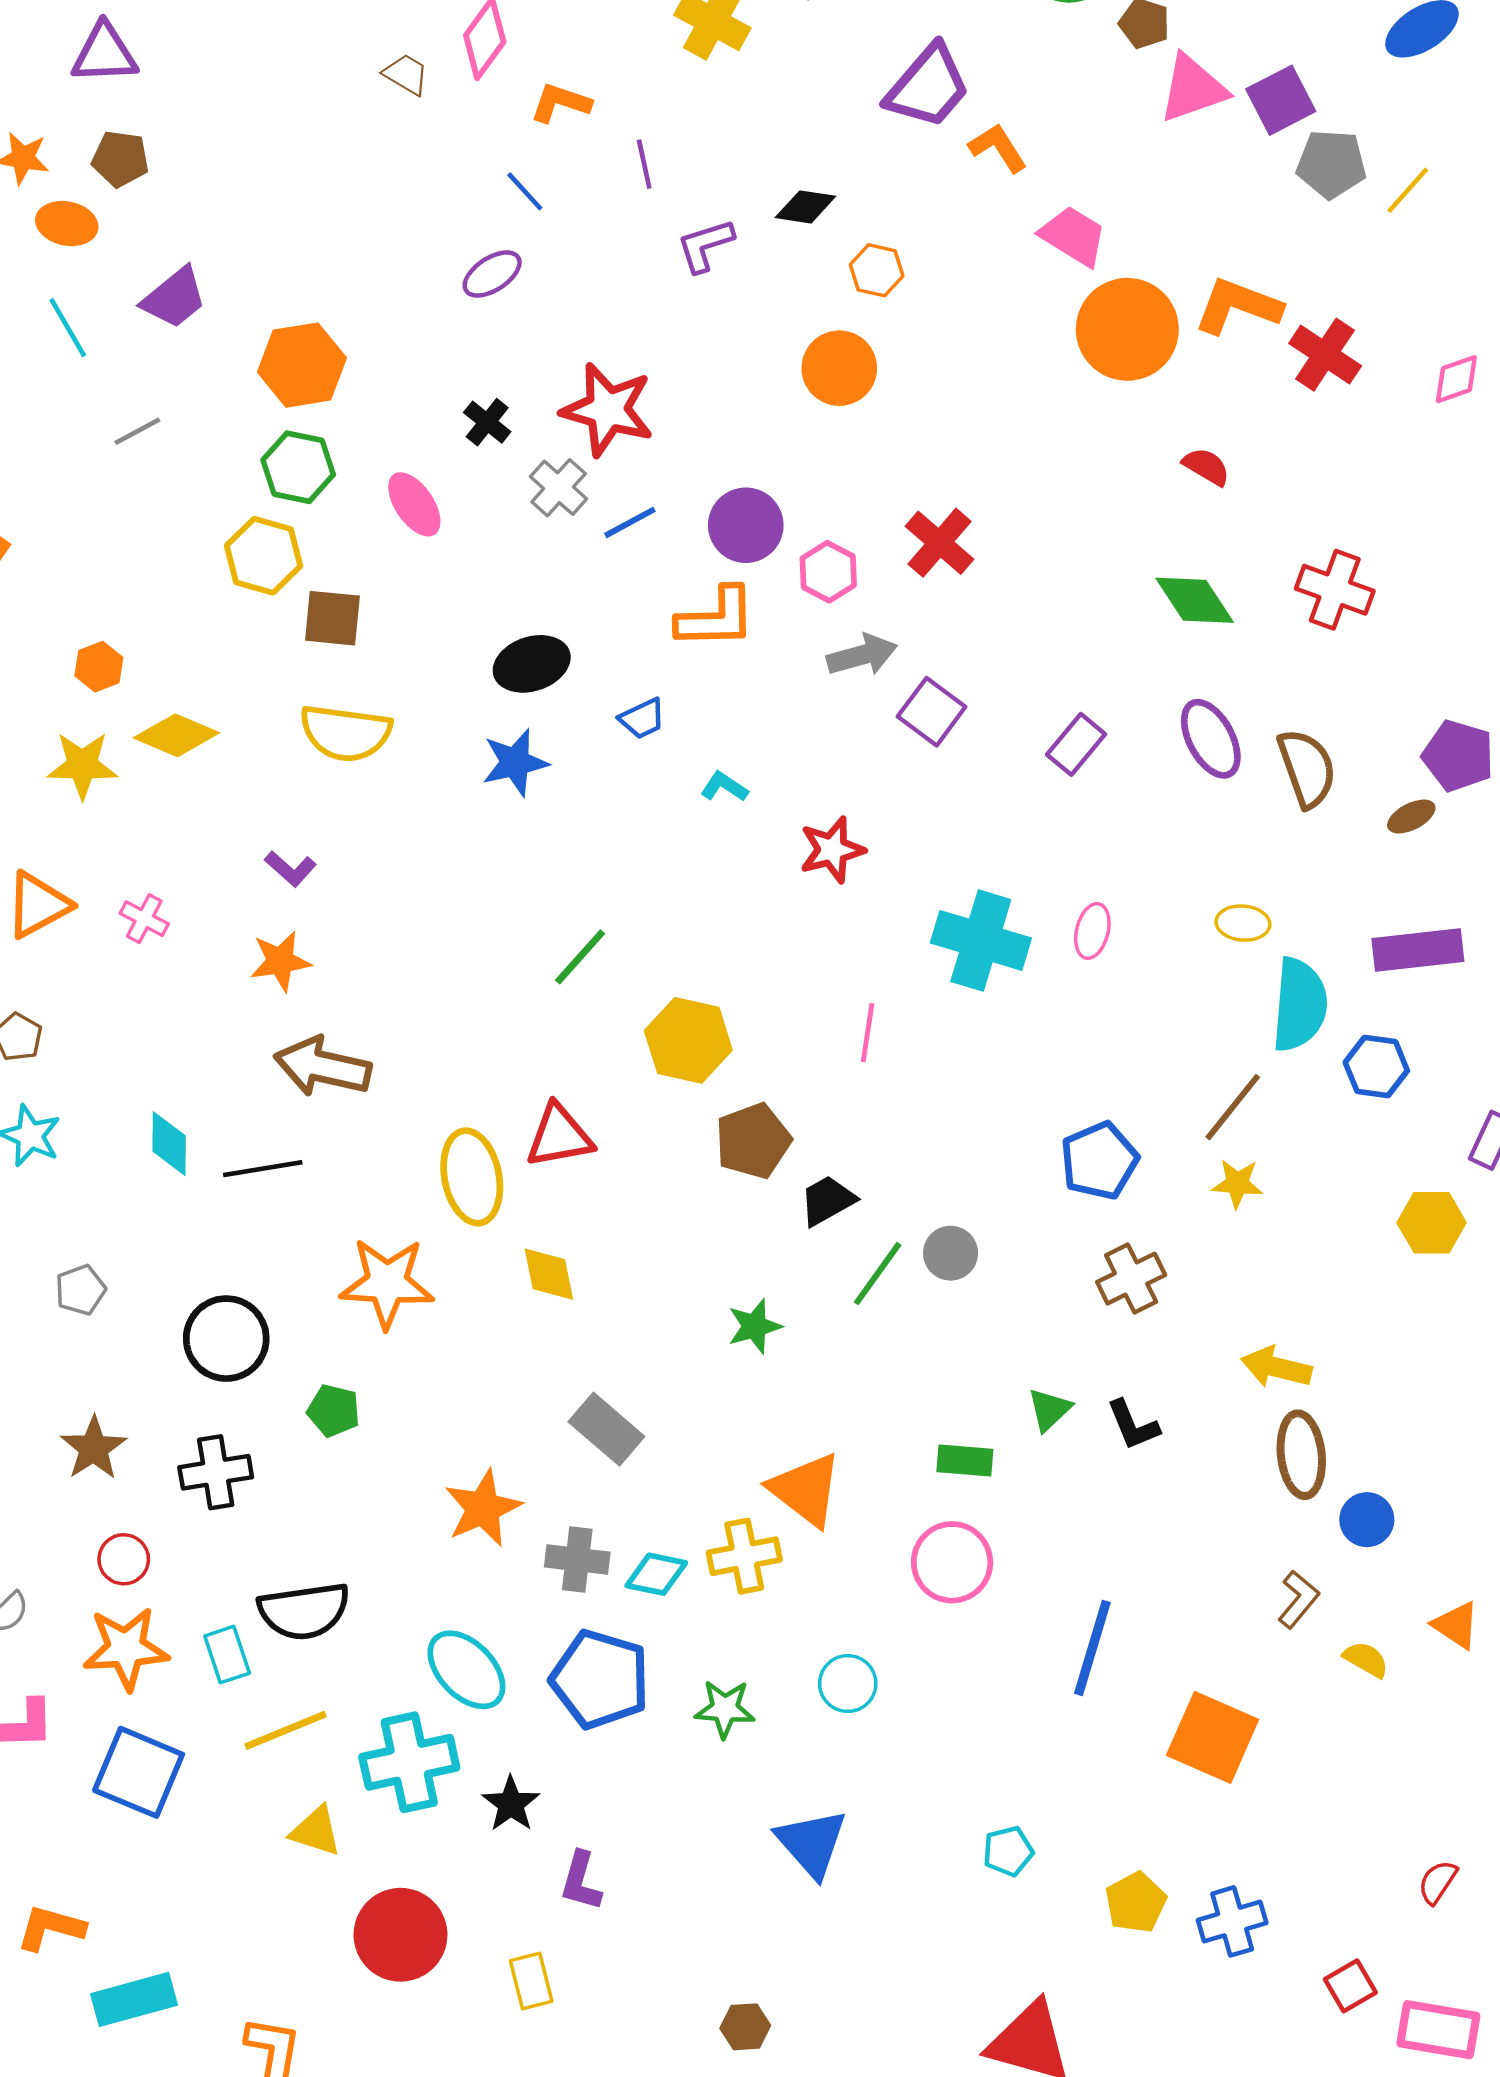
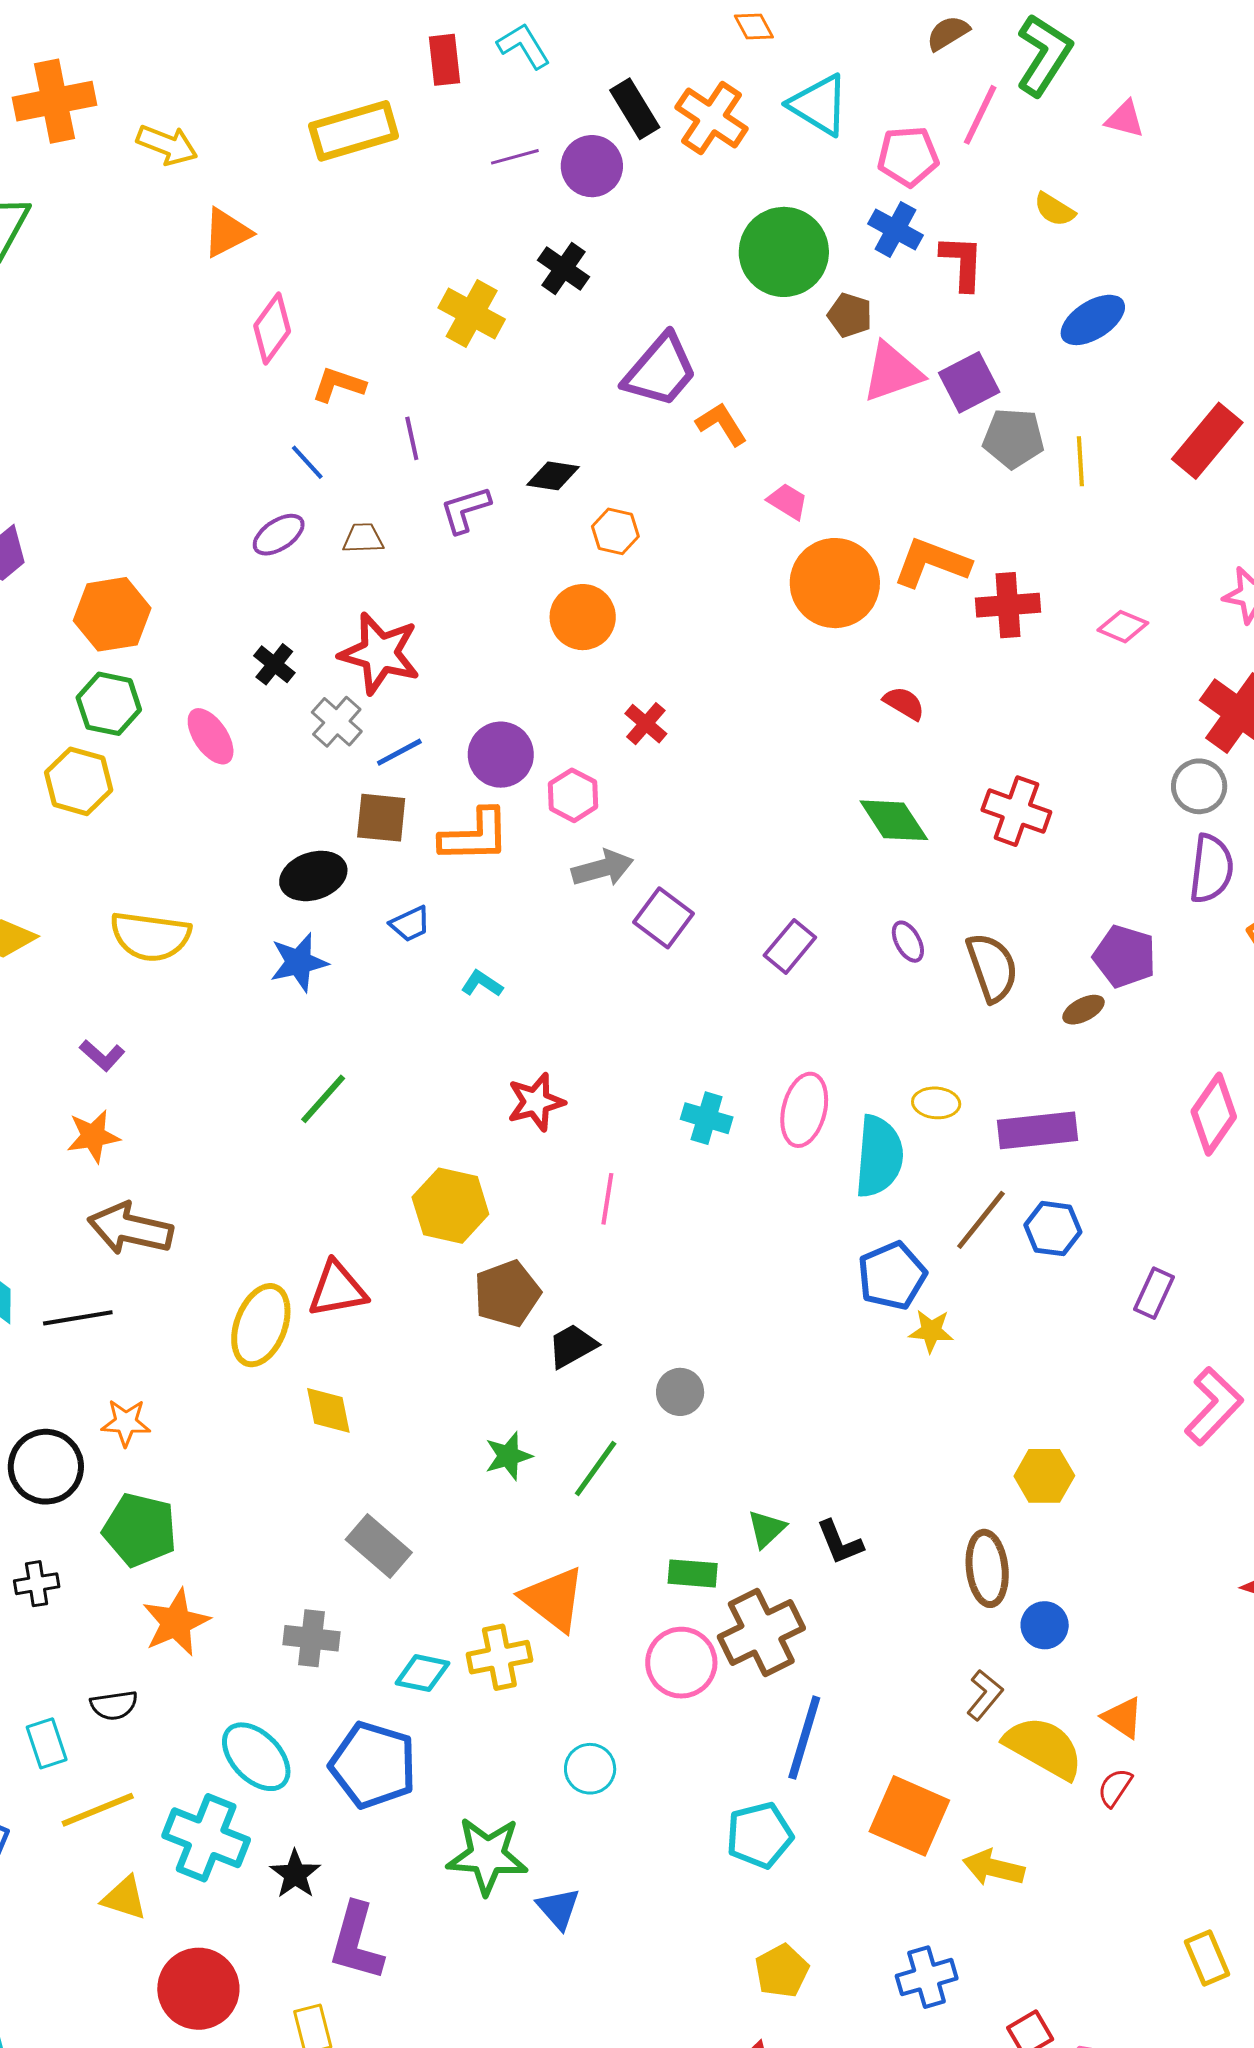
brown trapezoid: (406, 74) -> (363, 538), moved, turned -33
yellow line: (1408, 190) -> (1080, 461), turned -45
pink trapezoid: (1073, 236) -> (788, 501), size x0.7
red cross: (1325, 355) -> (1008, 605), turned -38
pink diamond: (1456, 379) -> (1123, 627), turned 42
red cross: (939, 543) -> (646, 724), moved, size x0.7
brown square: (332, 618) -> (381, 818), moved
purple ellipse: (1211, 739) -> (908, 942), size x0.6
red star: (832, 850) -> (536, 1102), moved
pink ellipse: (1092, 931) -> (804, 1110), size x1.5
cyan cross: (981, 940) -> (707, 1118), size x0.6
purple rectangle: (1418, 950) -> (1037, 1130), moved
green line: (580, 957) -> (323, 1099), moved
cyan semicircle: (1299, 1005) -> (879, 1156), moved
brown line: (1233, 1107) -> (981, 1220), moved
blue pentagon: (1099, 1161) -> (892, 1276), moved
yellow ellipse: (472, 1177) -> (261, 1325), turned 32
yellow hexagon: (1432, 1223) -> (1044, 1476), moved
green line: (878, 1274) -> (596, 1468), moved
brown cross: (1131, 1279) -> (761, 1633), moved, size x1.4
orange star: (387, 1283) -> (126, 1423), moved, size x0.6
yellow arrow: (1276, 1367) -> (994, 1868), moved
green pentagon: (334, 1411) -> (140, 1530), size x1.6
black cross: (216, 1472) -> (37, 1584), size x0.7
orange star: (483, 1508) -> (176, 1622), moved
gray cross: (577, 1560) -> (311, 1638), moved
black semicircle: (304, 1611) -> (114, 1705), size x0.6
yellow semicircle: (1366, 1659) -> (1044, 1748), size x2.0
green star: (725, 1709) -> (487, 1856), moved, size x1.5
cyan cross: (409, 1762) -> (206, 1838), turned 34
blue triangle: (812, 1843) -> (558, 1909), size x0.7
cyan pentagon: (1008, 1851) -> (759, 1835), moved, size x1.5
purple L-shape: (581, 1881) -> (356, 1942), size x1.5
red semicircle: (1438, 1882) -> (1115, 1787), moved
yellow pentagon: (1136, 1902) -> (782, 1971), moved

